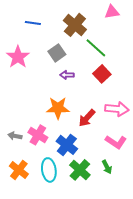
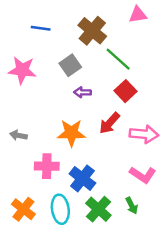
pink star: (18, 57) -> (22, 70), turned -30
red arrow: (87, 118) -> (110, 123), moved
pink cross: (38, 135) -> (47, 166), turned -30
gray arrow: (15, 136) -> (18, 135), moved

